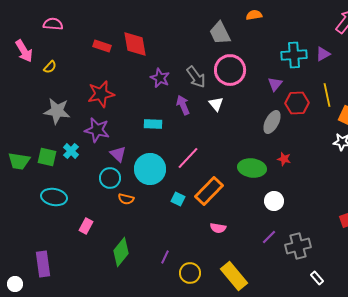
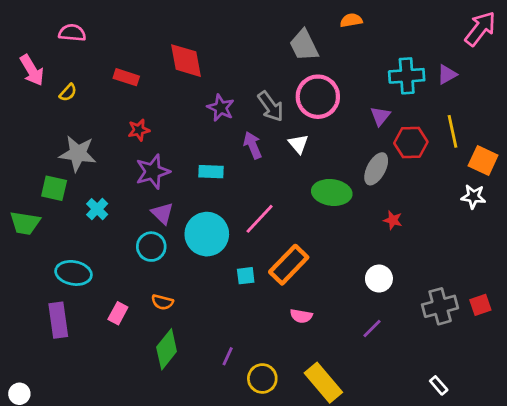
red rectangle: (102, 46) -> (126, 77), moved
red star: (101, 94) -> (139, 130), size x0.6
purple star: (97, 130) -> (153, 172), moved, turned -30
green square: (47, 157) -> (54, 188), moved
green ellipse: (252, 168) -> (332, 192), moved
orange semicircle: (126, 199) -> (162, 302), moved
cyan square: (178, 199) -> (246, 276), turned -32
gray cross: (298, 246) -> (440, 306), moved
purple rectangle: (43, 264) -> (58, 320), moved

